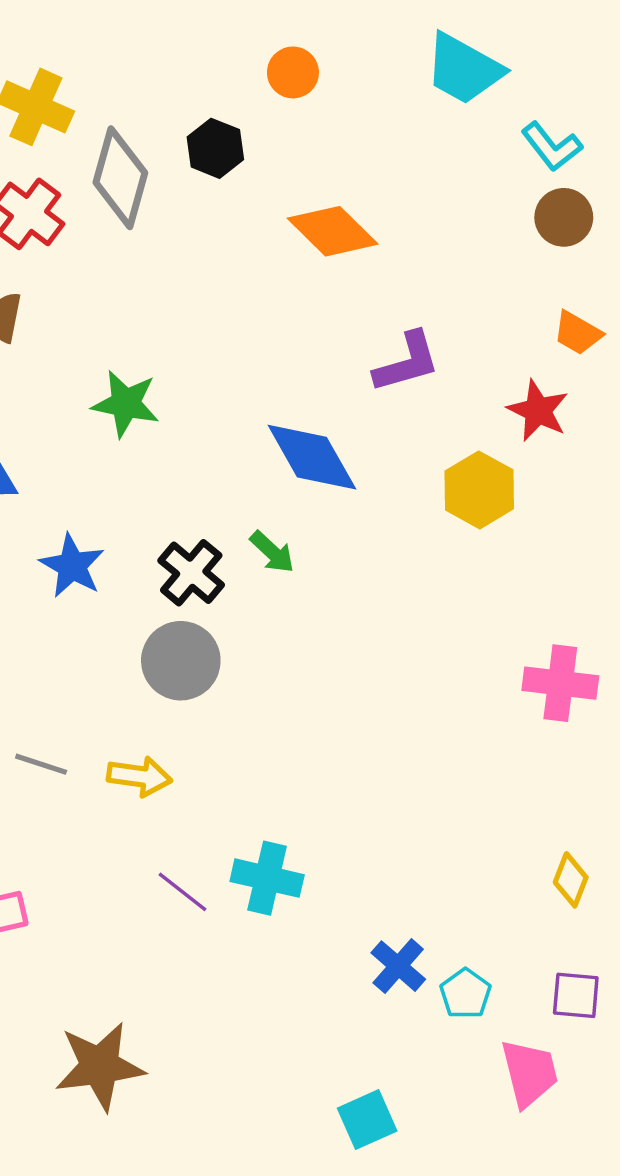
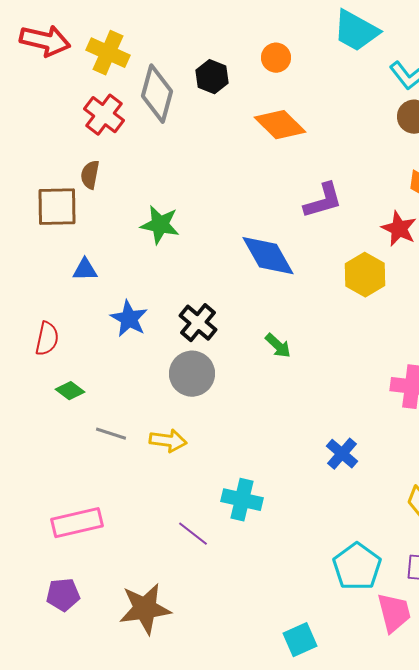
orange circle: (293, 72) -> (276, 58), moved
green arrow: (272, 552) -> (278, 346), moved
purple line: (183, 892) -> (193, 534), moved
blue cross: (398, 966) -> (342, 454), moved
cyan pentagon: (465, 994) -> (357, 567), size x1.6

